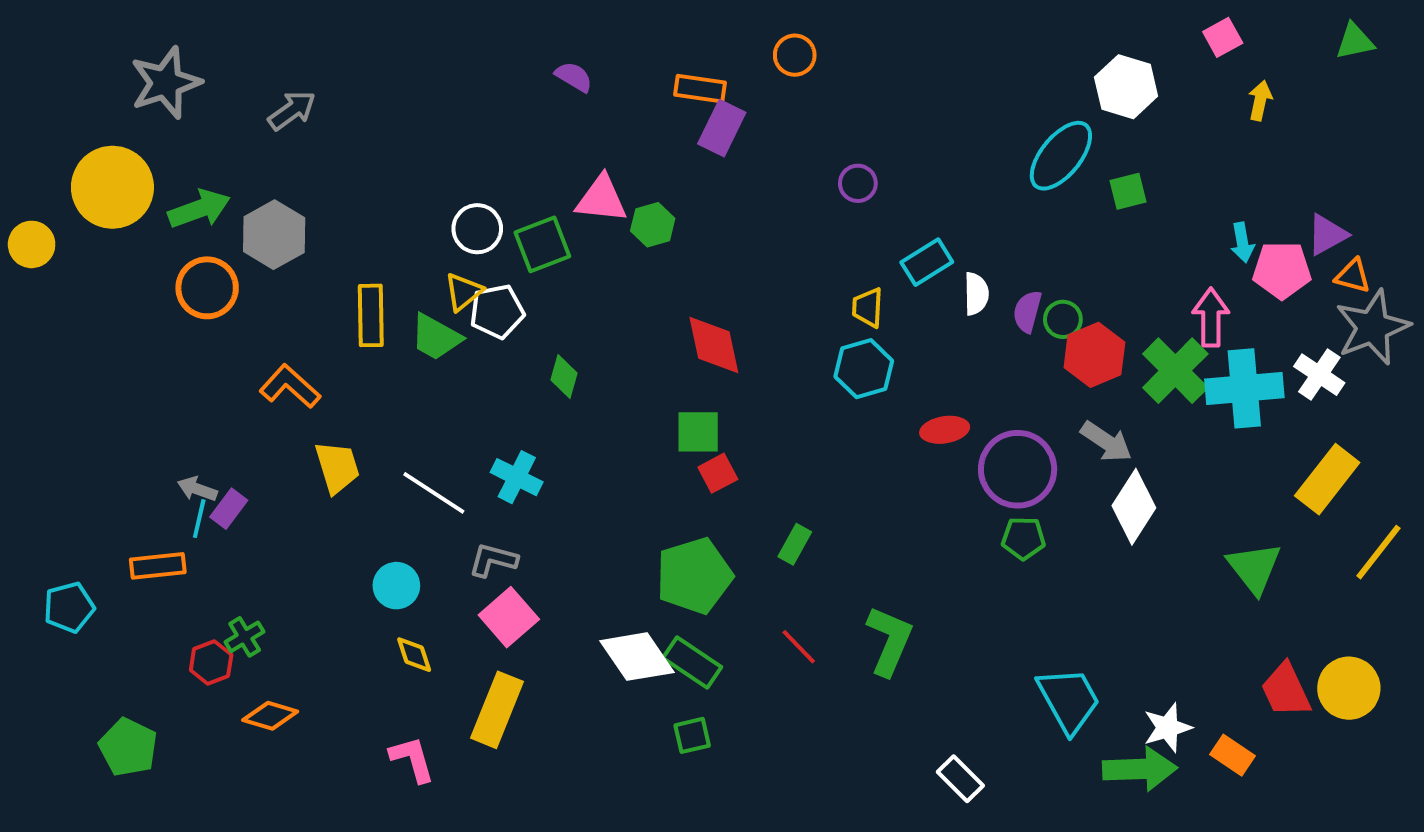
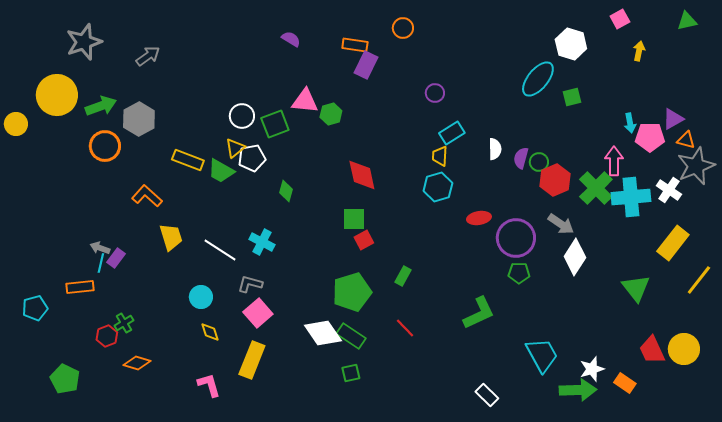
cyan rectangle: (927, 262) -> (452, 133), moved
yellow rectangle: (371, 315) -> (188, 160), turned -68
green L-shape: (889, 641) -> (479, 313), moved, turned 42

